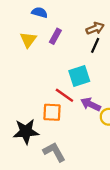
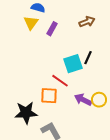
yellow triangle: (28, 40) -> (31, 23), moved
black line: (95, 45) -> (88, 58), moved
purple arrow: (91, 104) -> (83, 100), moved

